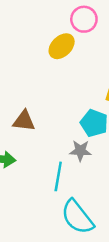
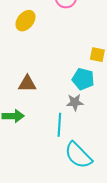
yellow ellipse: (62, 46) -> (25, 21), moved

